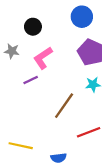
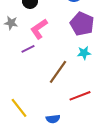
yellow line: (21, 146) -> (19, 108), turned 40

